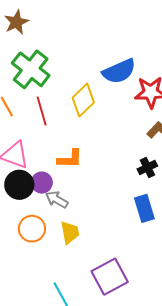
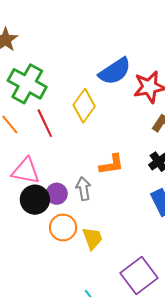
orange L-shape: (70, 159) -> (112, 164), moved
gray arrow: (57, 200) -> (83, 189), moved, turned 60
orange circle: (32, 229) -> (63, 227), moved

